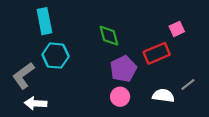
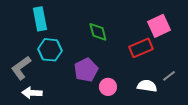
pink square: (177, 29) -> (159, 26), size x1.6
purple pentagon: (123, 69) -> (86, 70), moved

